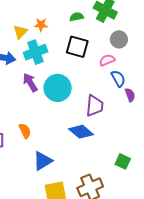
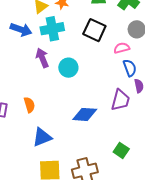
cyan circle: (58, 88) -> (68, 68), size x0.7
purple trapezoid: (95, 106) -> (120, 100), moved
blue diamond: (81, 132) -> (85, 114), turned -45

